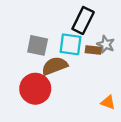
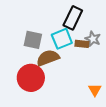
cyan square: (71, 44) -> (62, 39), turned -30
orange triangle: (108, 102) -> (95, 90), turned 40

